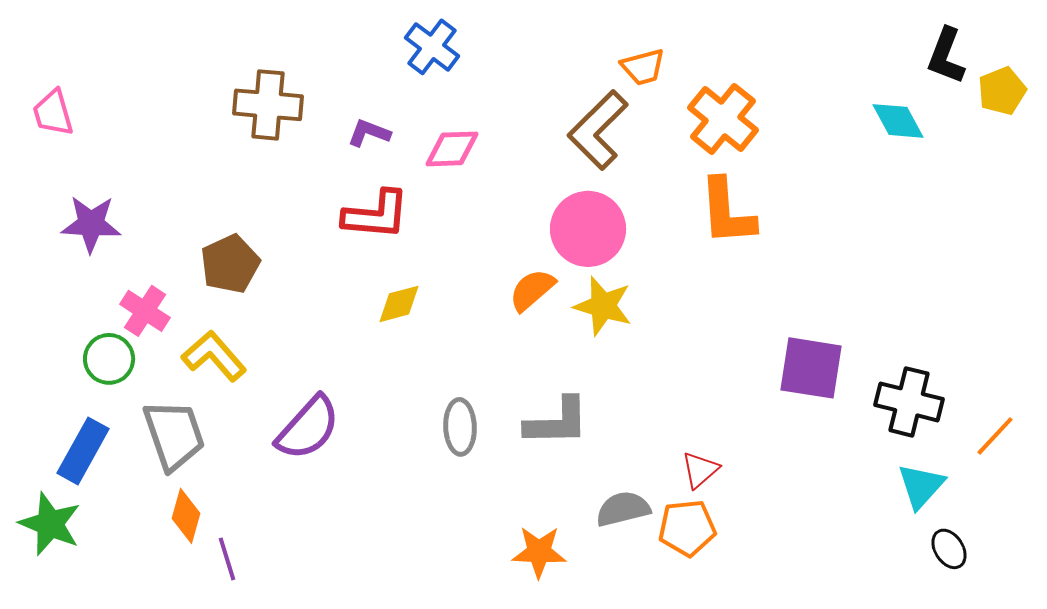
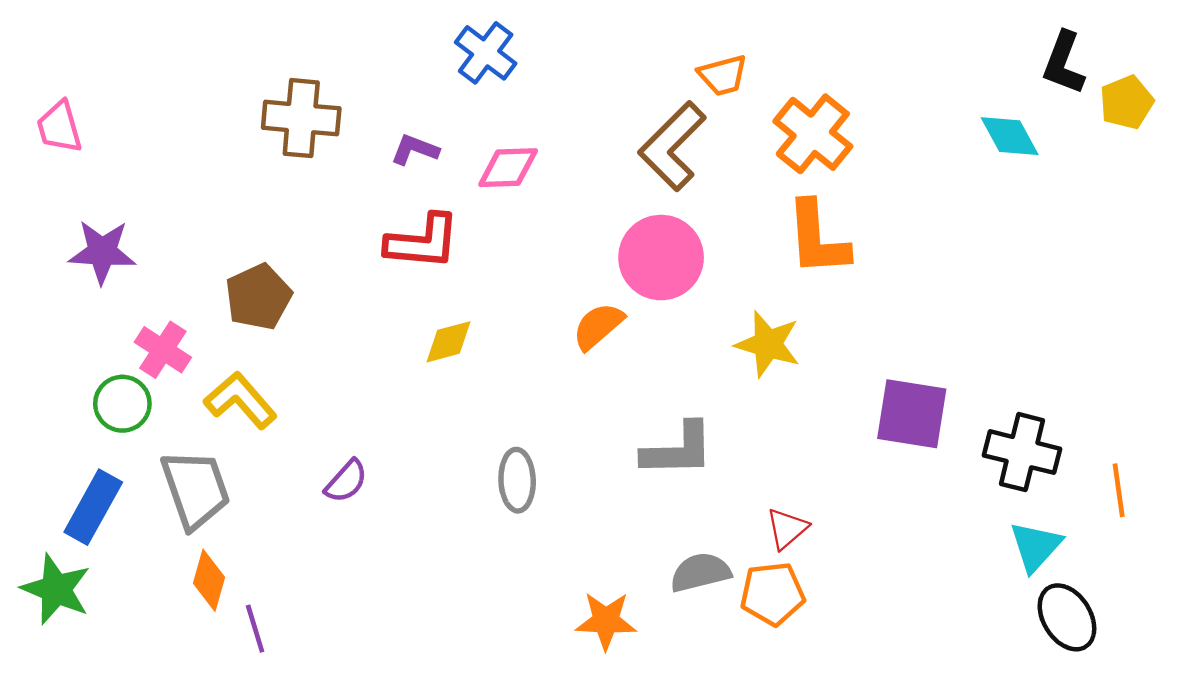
yellow star: (603, 306) -> (768, 344), moved
gray L-shape: (557, 422) -> (678, 450), moved
purple semicircle: (308, 428) -> (346, 481), size x0.6
orange line: (995, 436) -> (1119, 490), turned -51
black ellipse: (949, 549) -> (1067, 617), size x1.5

